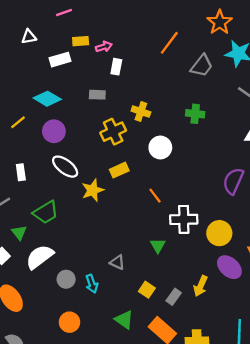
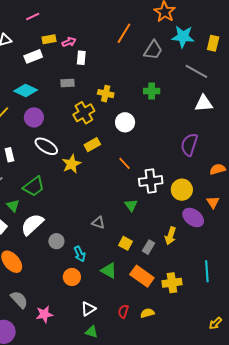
cyan arrow: (92, 284) -> (80, 254), moved
orange circle: (70, 322) -> (72, 277), moved

